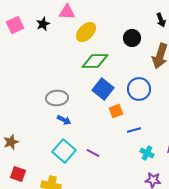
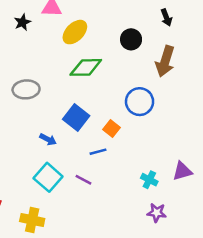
blue square: (103, 89) -> (76, 117), moved
gray ellipse: (57, 98) -> (26, 89), moved
orange square: (116, 111) -> (111, 128), turned -32
blue line: (134, 130) -> (98, 152), moved

